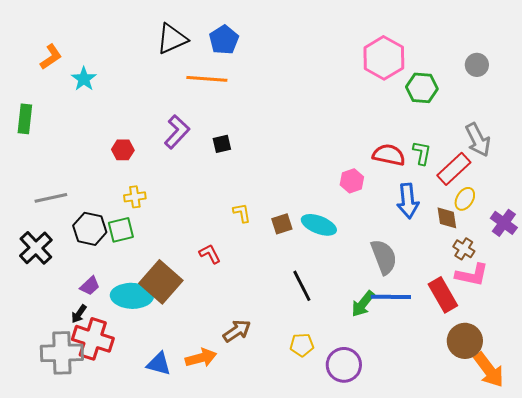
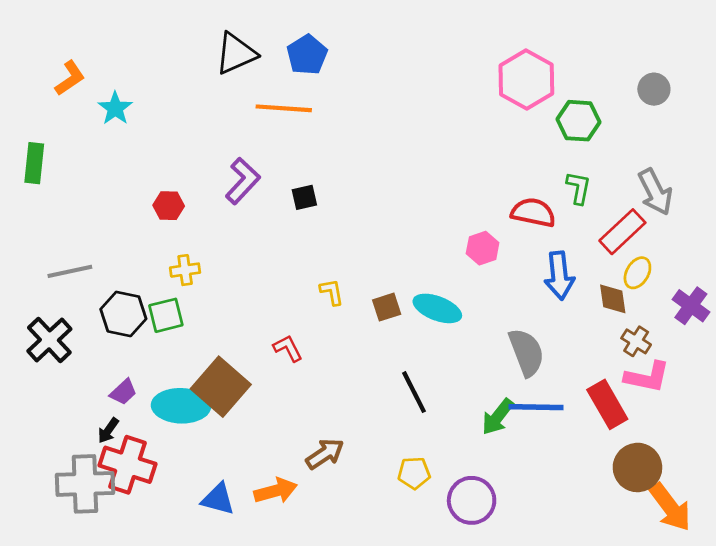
green L-shape: (422, 153) -> (579, 188), moved

